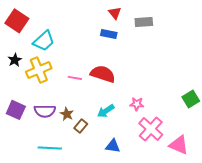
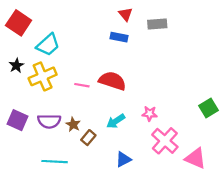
blue triangle: (113, 146) -> (123, 159), turned -35

